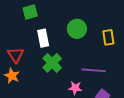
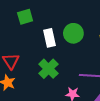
white rectangle: (43, 38) -> (49, 38), moved

